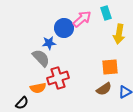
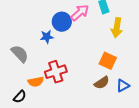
gray semicircle: (41, 58) -> (20, 54), moved
orange square: (110, 67) -> (108, 61), turned 30

